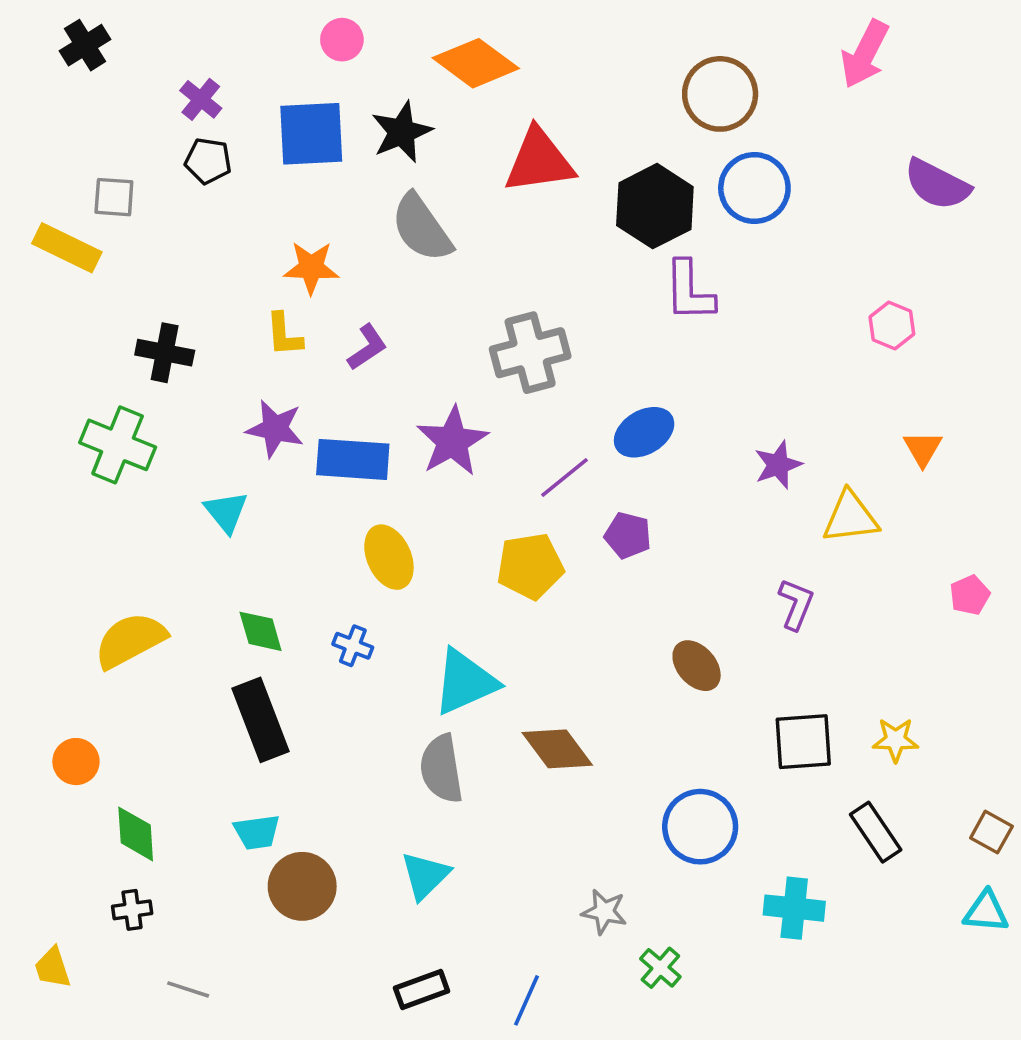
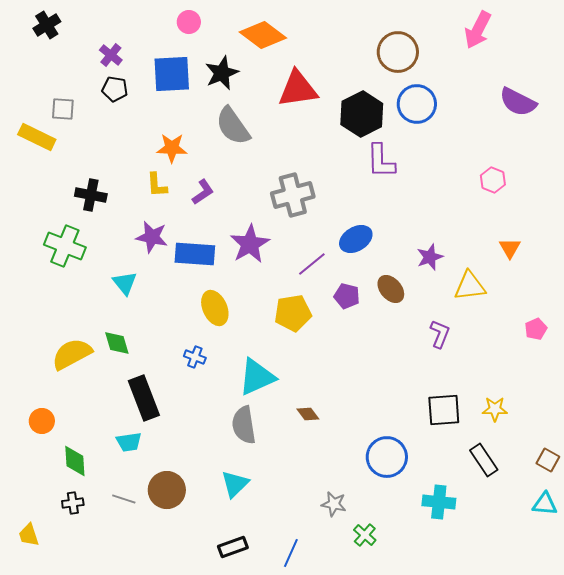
green diamond: (261, 631) -> (117, 343), moved
brown ellipse: (697, 666) -> (391, 289), moved
brown diamond: (557, 749) -> (308, 414), size x0.6
cyan trapezoid: (257, 832) -> (129, 442), moved
gray line: (188, 989) -> (124, 499), moved

